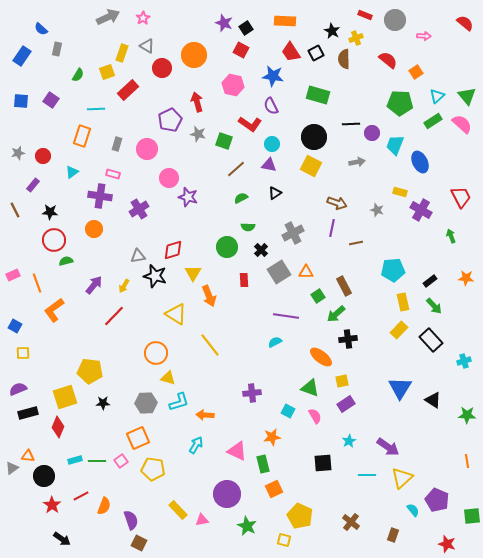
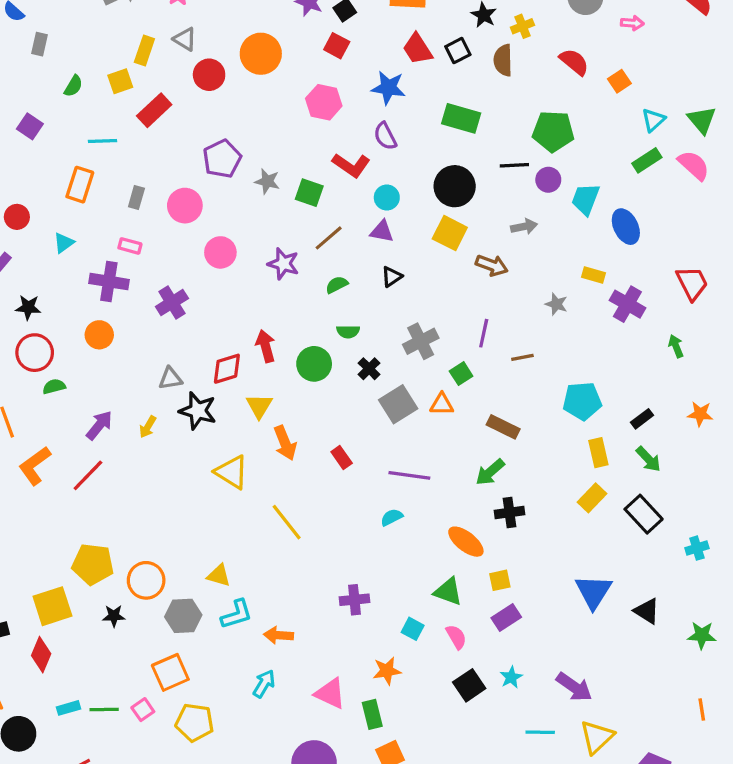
red arrow: (197, 102) -> (266, 346), moved
green pentagon: (400, 103) -> (553, 131), moved
purple star: (188, 197) -> (283, 264), moved
brown arrow: (337, 203) -> (492, 265), moved
red rectangle: (244, 280) -> (342, 458), moved, turned -32
brown rectangle: (344, 286) -> (503, 427), turned -36
green square: (318, 296) -> (461, 374), moved
red line: (114, 316) -> (88, 475), moved
orange circle: (156, 353) -> (146, 580), moved
black square: (323, 463) -> (469, 685), moved, turned -30

